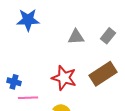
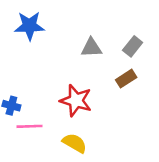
brown rectangle: (103, 74) -> (126, 79), moved, size x0.6

